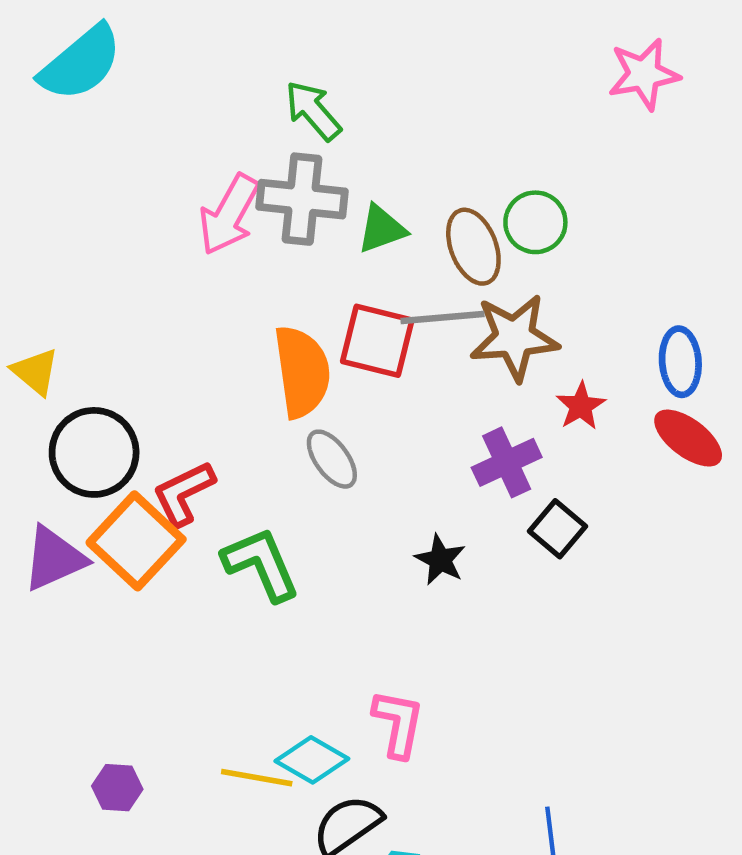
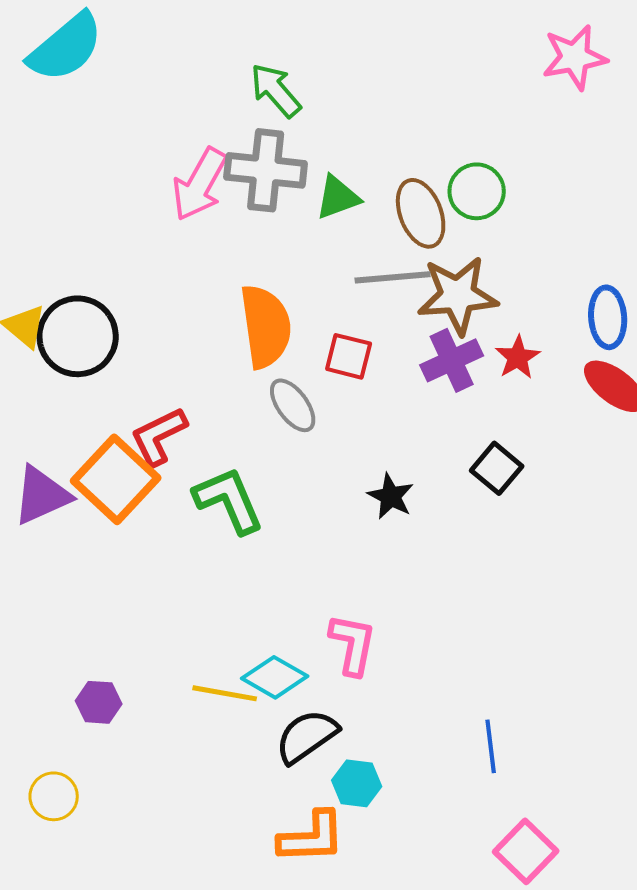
red square: (377, 341) -> (349, 356), moved, size x0.7
black circle: (94, 452) -> (78, 336), moved
purple cross: (507, 462) -> (452, 360), moved

